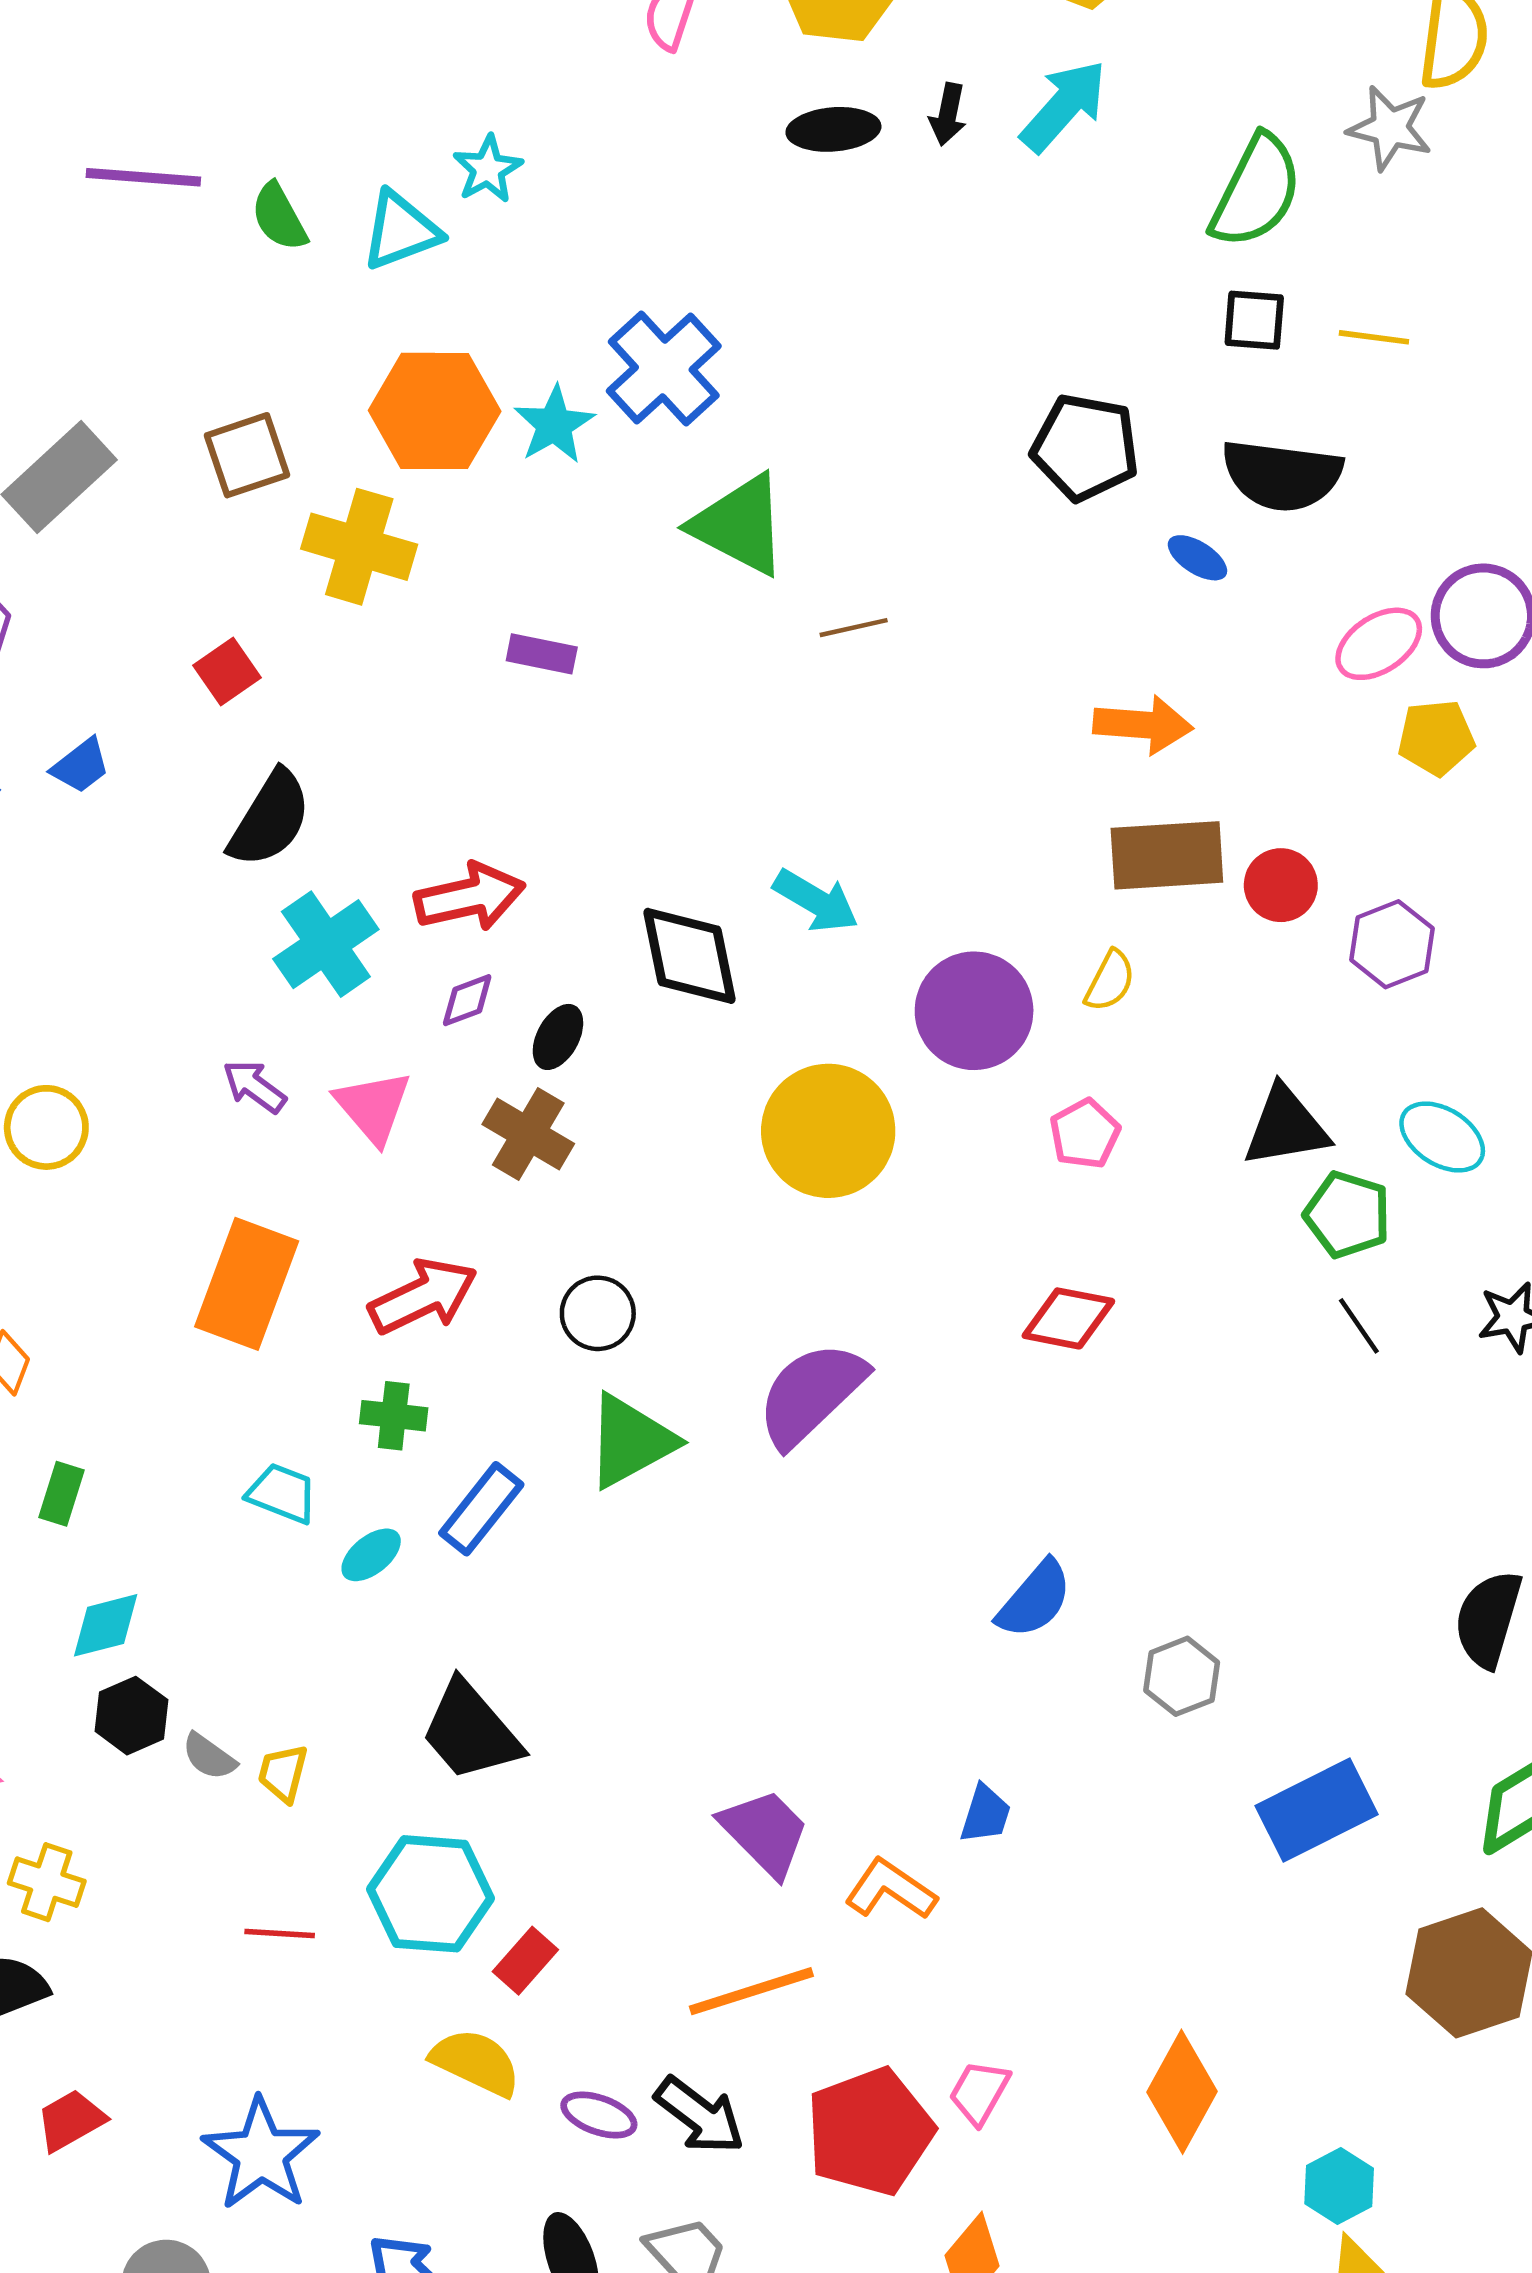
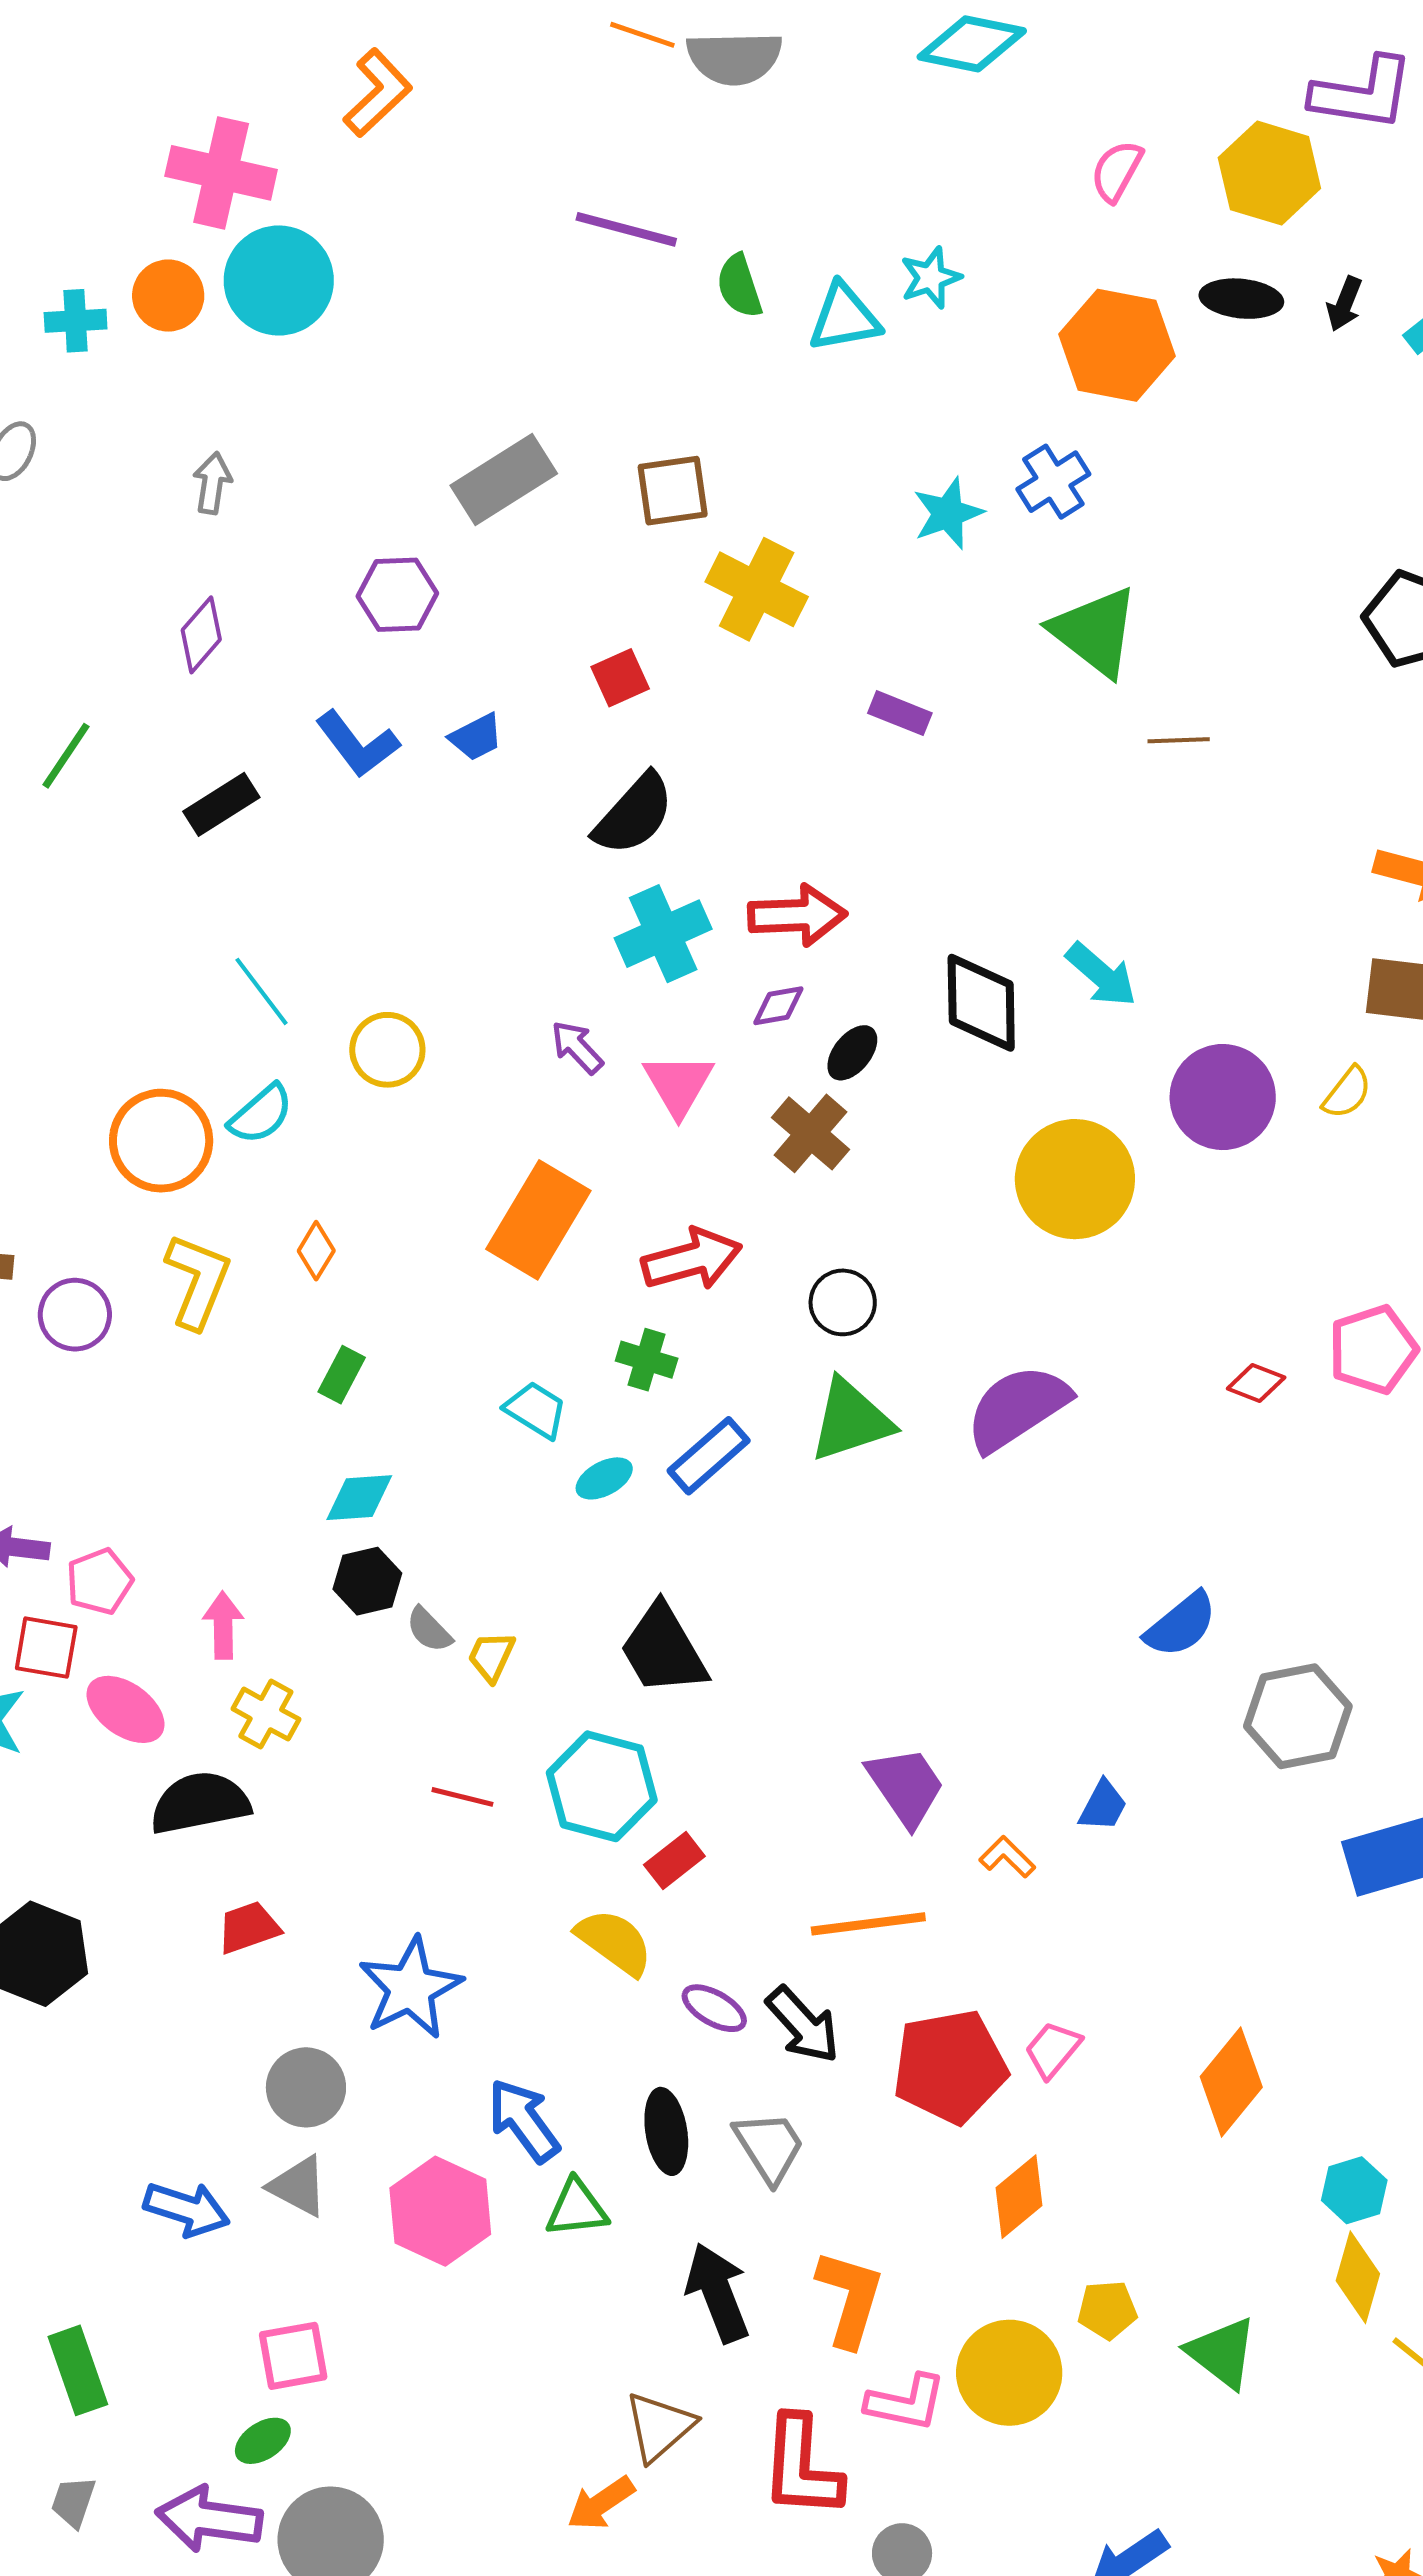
blue cross: (664, 369) -> (1053, 482), size x0.7
orange hexagon: (435, 411) -> (1117, 345), moved
pink pentagon: (1085, 1134) -> (1373, 1350), moved, size x1.4
red diamond: (1068, 1318) -> (1256, 1383), size x0.7
gray hexagon: (1182, 1676) -> (1298, 1716), size x1.5
orange L-shape: (890, 1890) -> (1007, 1857), size x0.7

